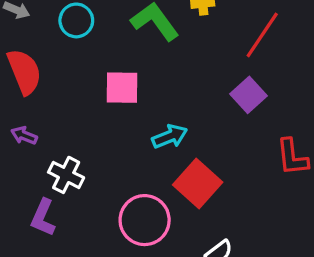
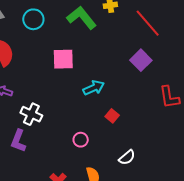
red line: (262, 35) -> (148, 23), turned -72
red square: (198, 184) -> (112, 116), size x0.5
pink circle: (145, 220) -> (81, 140), size x0.5

